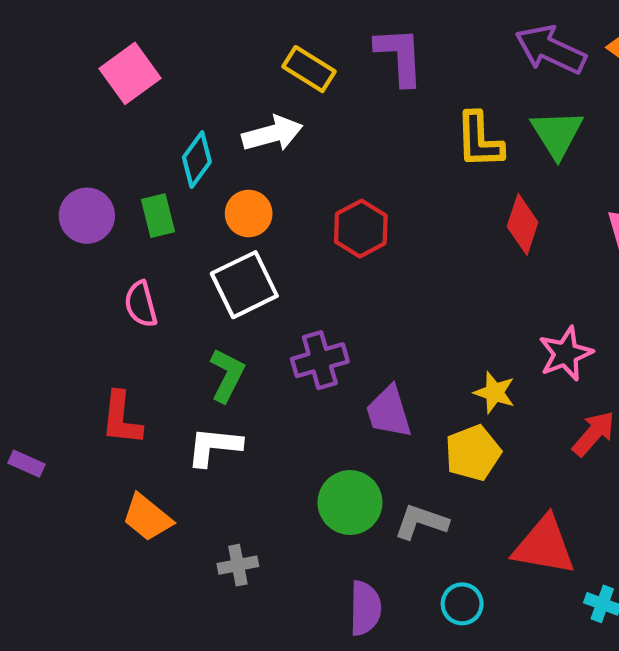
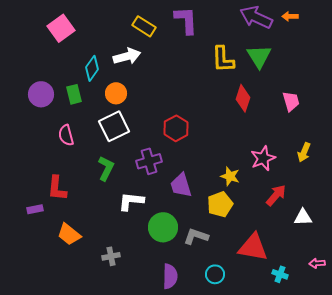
red hexagon: (361, 229) -> (176, 128), moved
white L-shape: (214, 446) -> (131, 201), moved
purple rectangle: (26, 464) -> (35, 209), moved, turned -35

